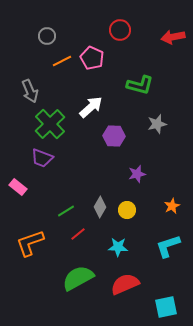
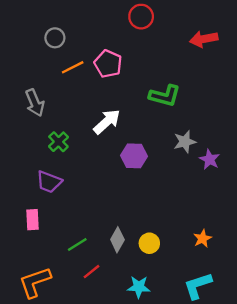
red circle: (120, 30) -> (141, 17), moved
green cross: (50, 124) -> (58, 142), size x0.6
purple star: (137, 174) -> (210, 159), moved, turned -30
pink rectangle: (18, 187) -> (32, 220), moved, turned 48

